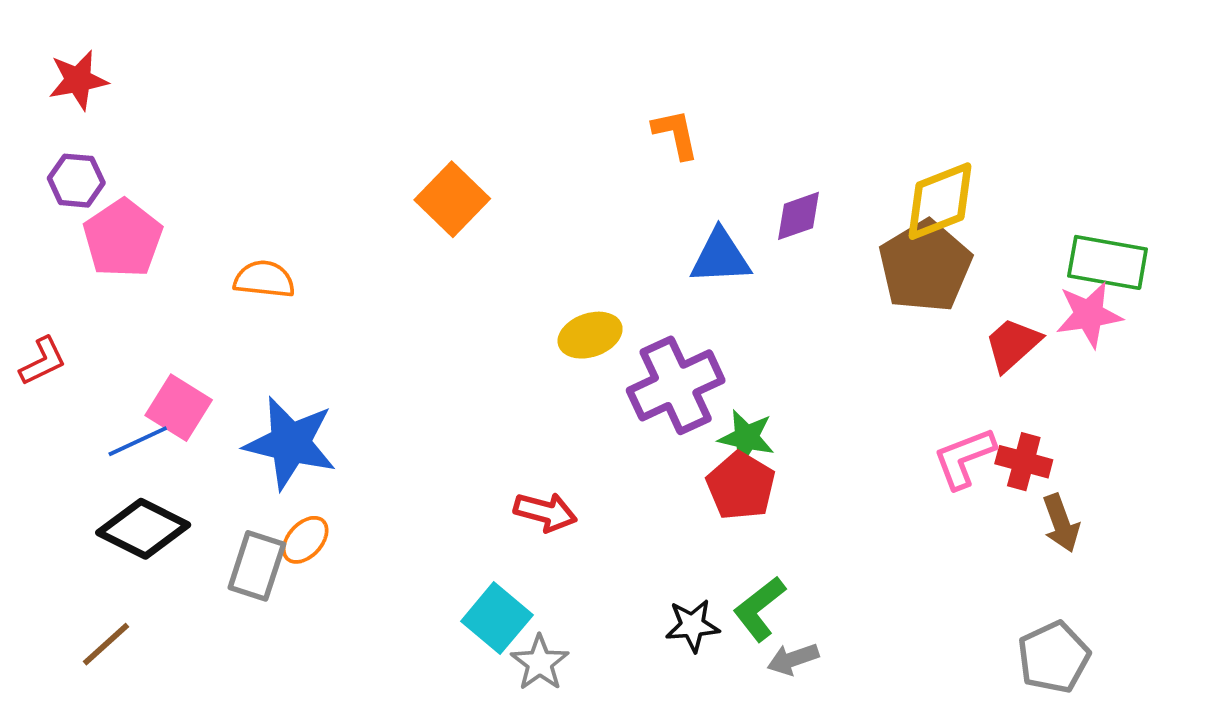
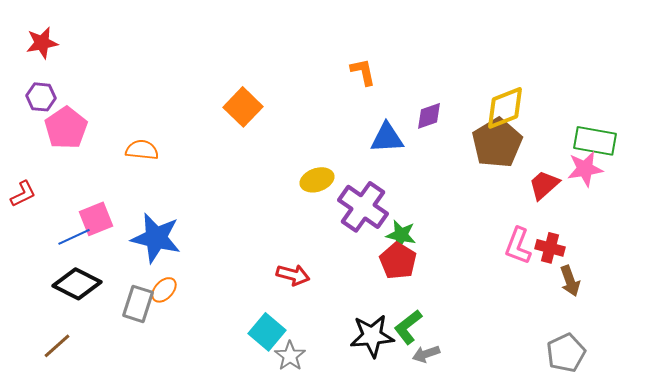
purple cross: (676, 385) -> (363, 207), turned -30
pink square: (179, 408) -> (96, 219), turned 36
pink L-shape: (964, 458) -> (518, 246), turned -48
black star: (692, 626) -> (372, 336), size x1.5

